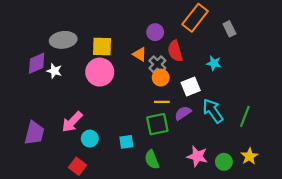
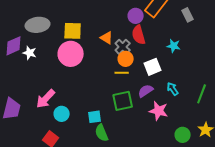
purple circle: (155, 32) -> (136, 16), moved
yellow line: (162, 102) -> (122, 73), moved
cyan arrow: (213, 111) -> (173, 89), size x0.6
pink star: (197, 156) -> (159, 111), moved
green semicircle: (152, 160) -> (102, 133), moved

